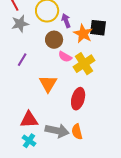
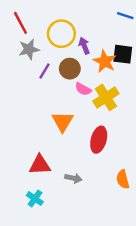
purple line: (22, 60) -> (45, 71), moved
gray arrow: (57, 131) -> (73, 178), size x0.6
orange semicircle: (77, 132) -> (123, 179), moved
cyan cross: (29, 141) -> (35, 199), moved

